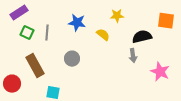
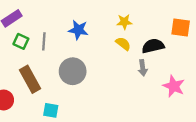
yellow semicircle: (103, 35) -> (123, 44), moved
gray circle: (72, 59) -> (73, 71), size x1.5

